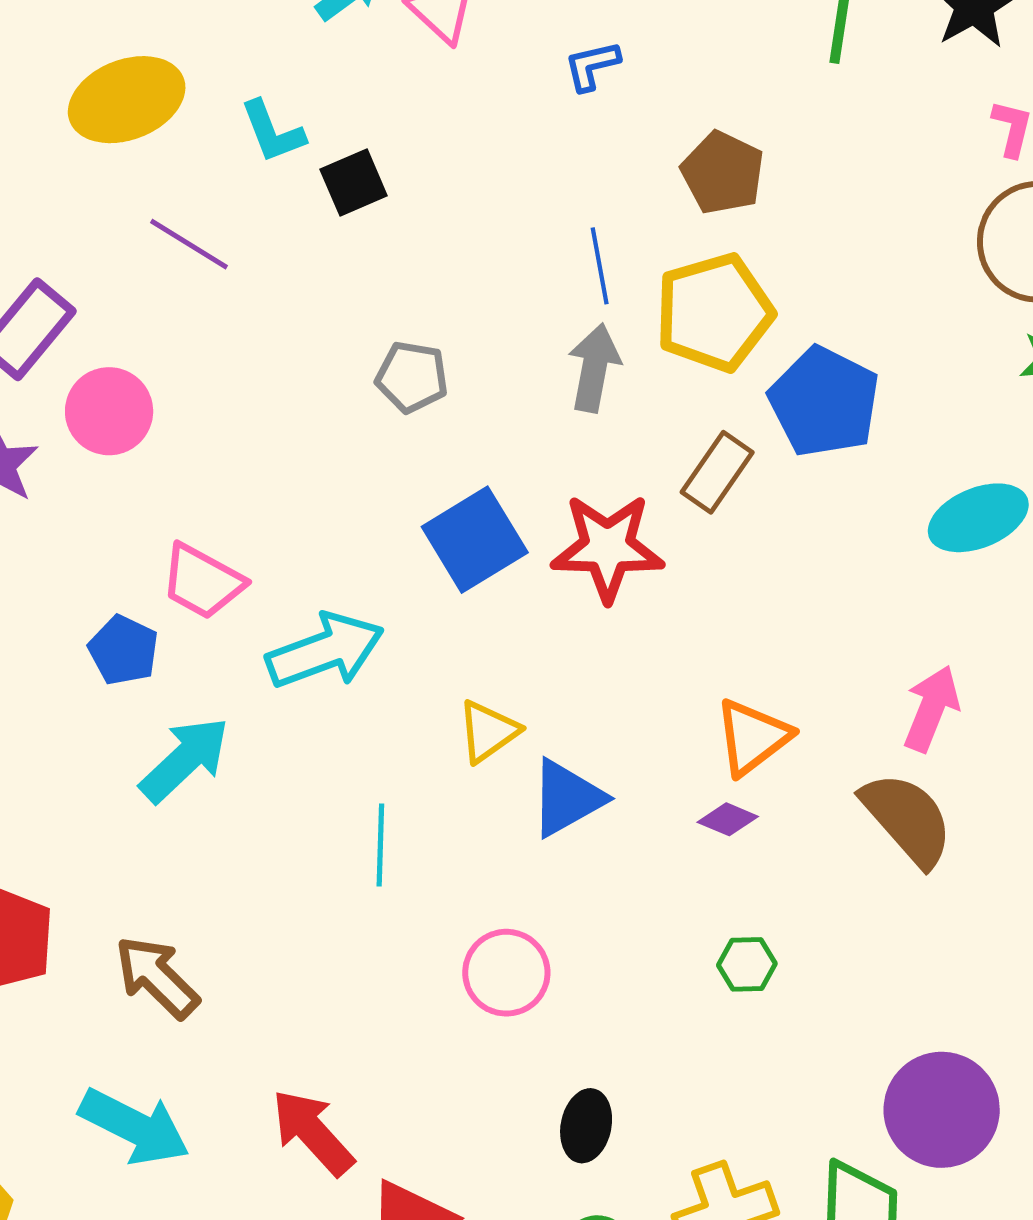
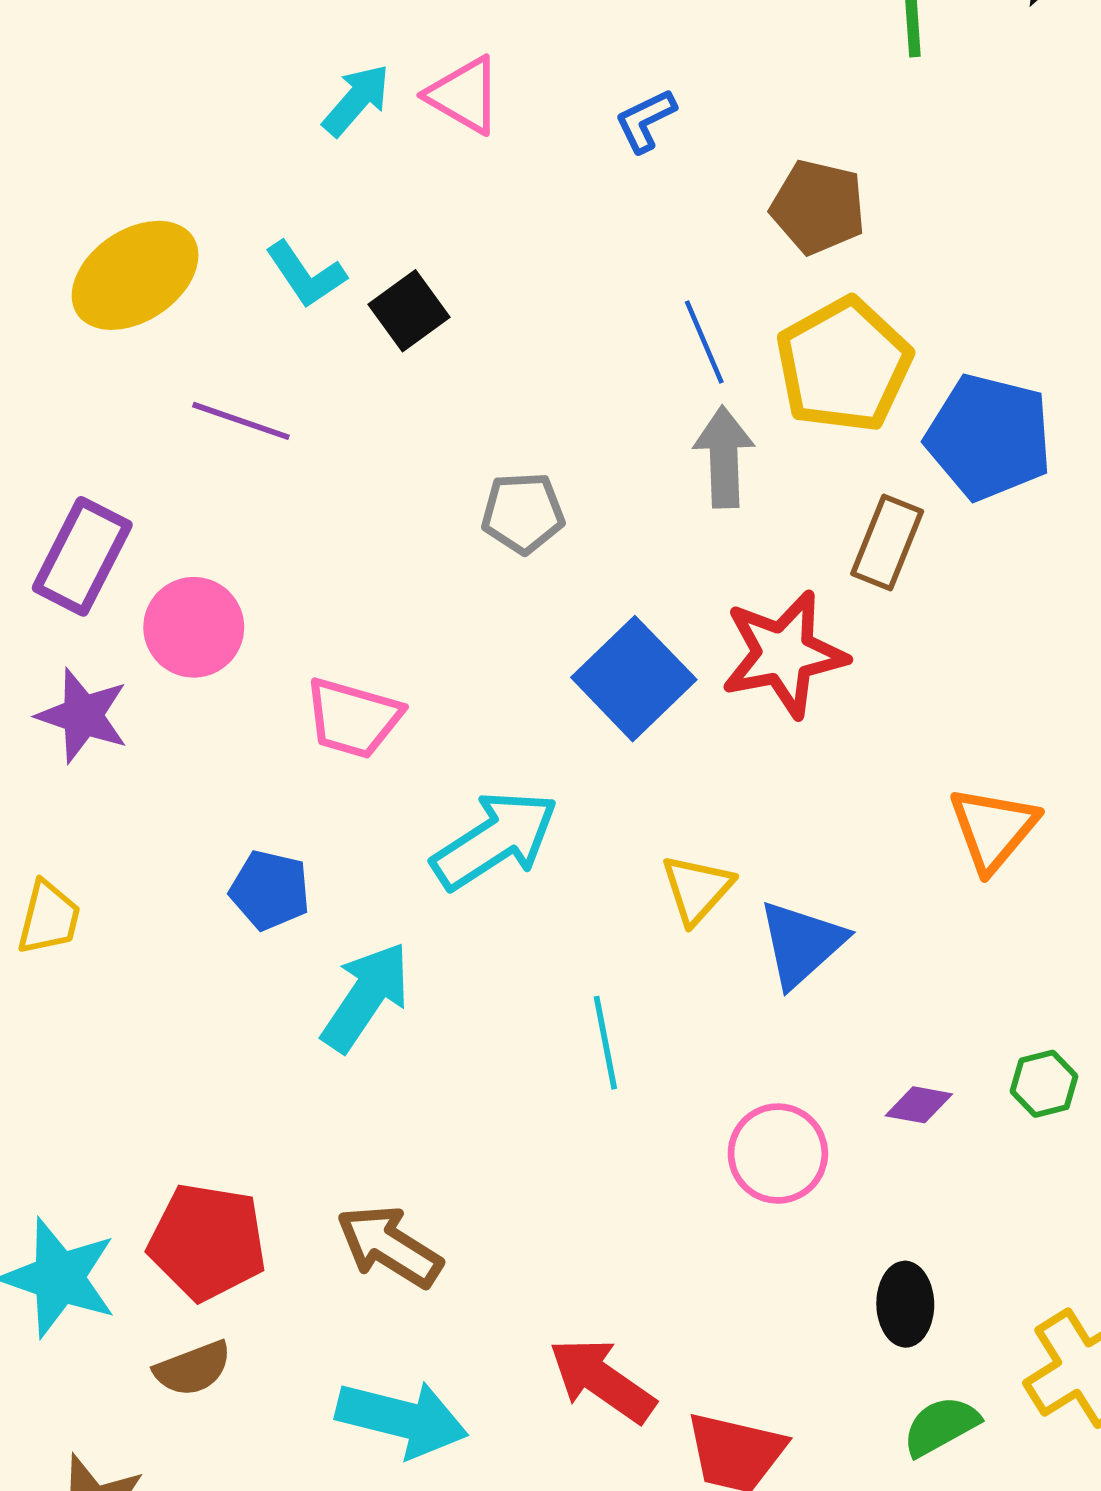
pink trapezoid: (202, 581) -> (353, 718), moved
purple diamond: (728, 819) -> (919, 1105), moved

